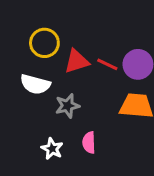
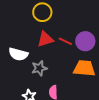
yellow circle: (44, 43) -> (42, 12), moved

